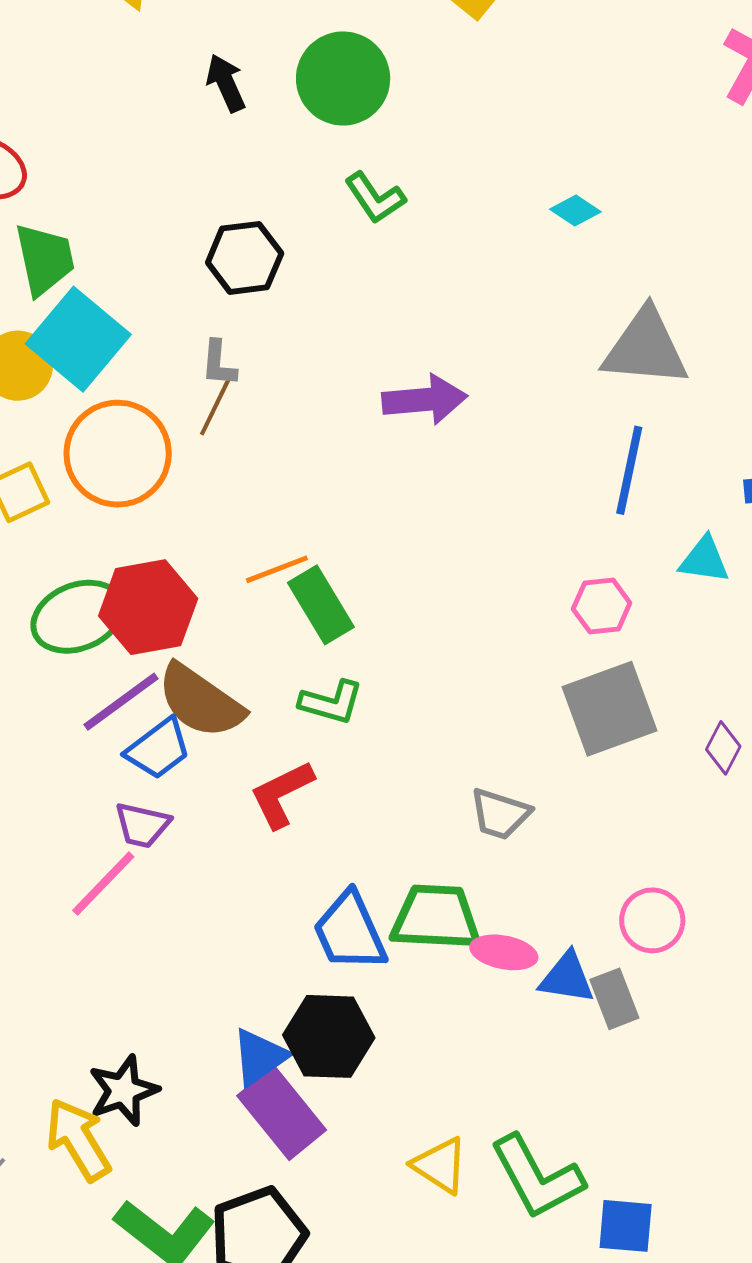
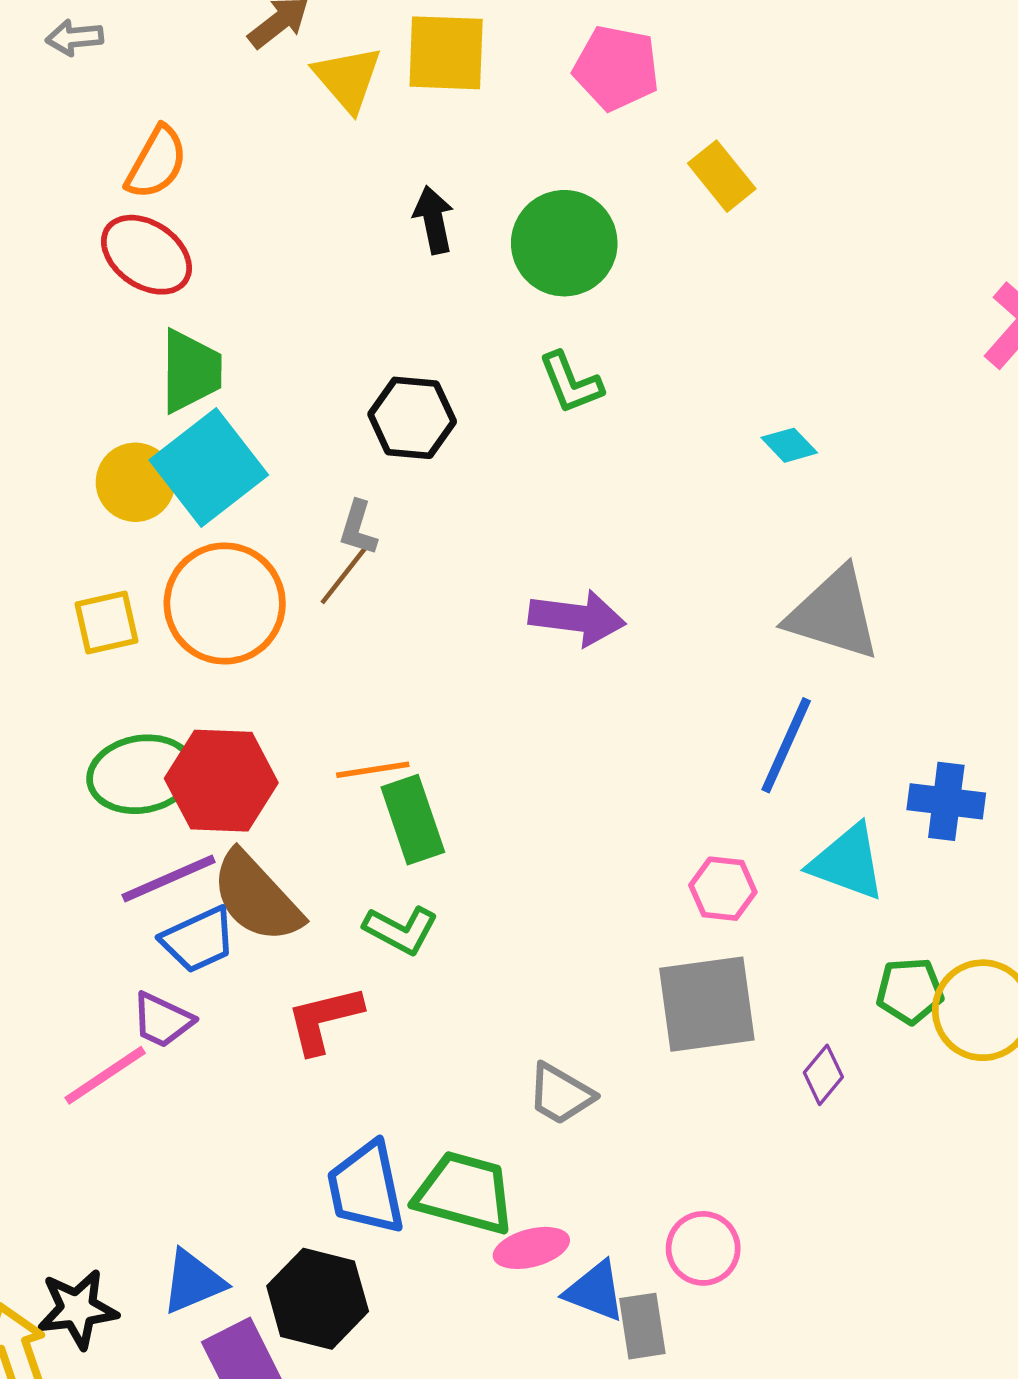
cyan triangle: (704, 560) -> (847, 862), size x1.4
pink ellipse: (504, 952) -> (531, 1248), turned -38
blue triangle: (260, 1057) -> (193, 1282), moved

